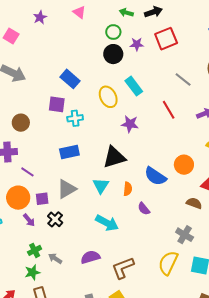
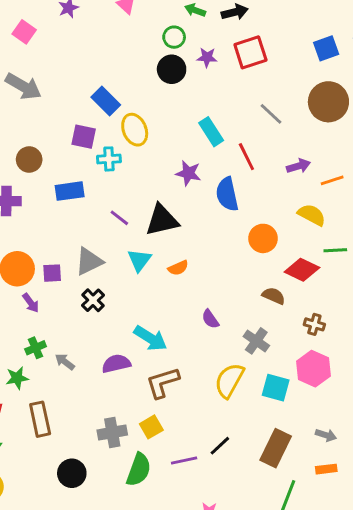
cyan rectangle: (134, 86) -> (211, 132), moved
yellow ellipse: (108, 97) -> (135, 130), moved
blue rectangle: (69, 152) -> (70, 191), moved
purple line: (27, 172) -> (119, 218), moved
blue semicircle: (155, 176) -> (227, 194), moved, turned 40
orange semicircle: (128, 189) -> (178, 268), turned 56
purple semicircle: (144, 209) -> (210, 319), moved
black cross: (55, 219) -> (93, 300), moved
cyan arrow: (107, 223) -> (150, 338), moved
green star: (33, 272) -> (17, 378), moved

